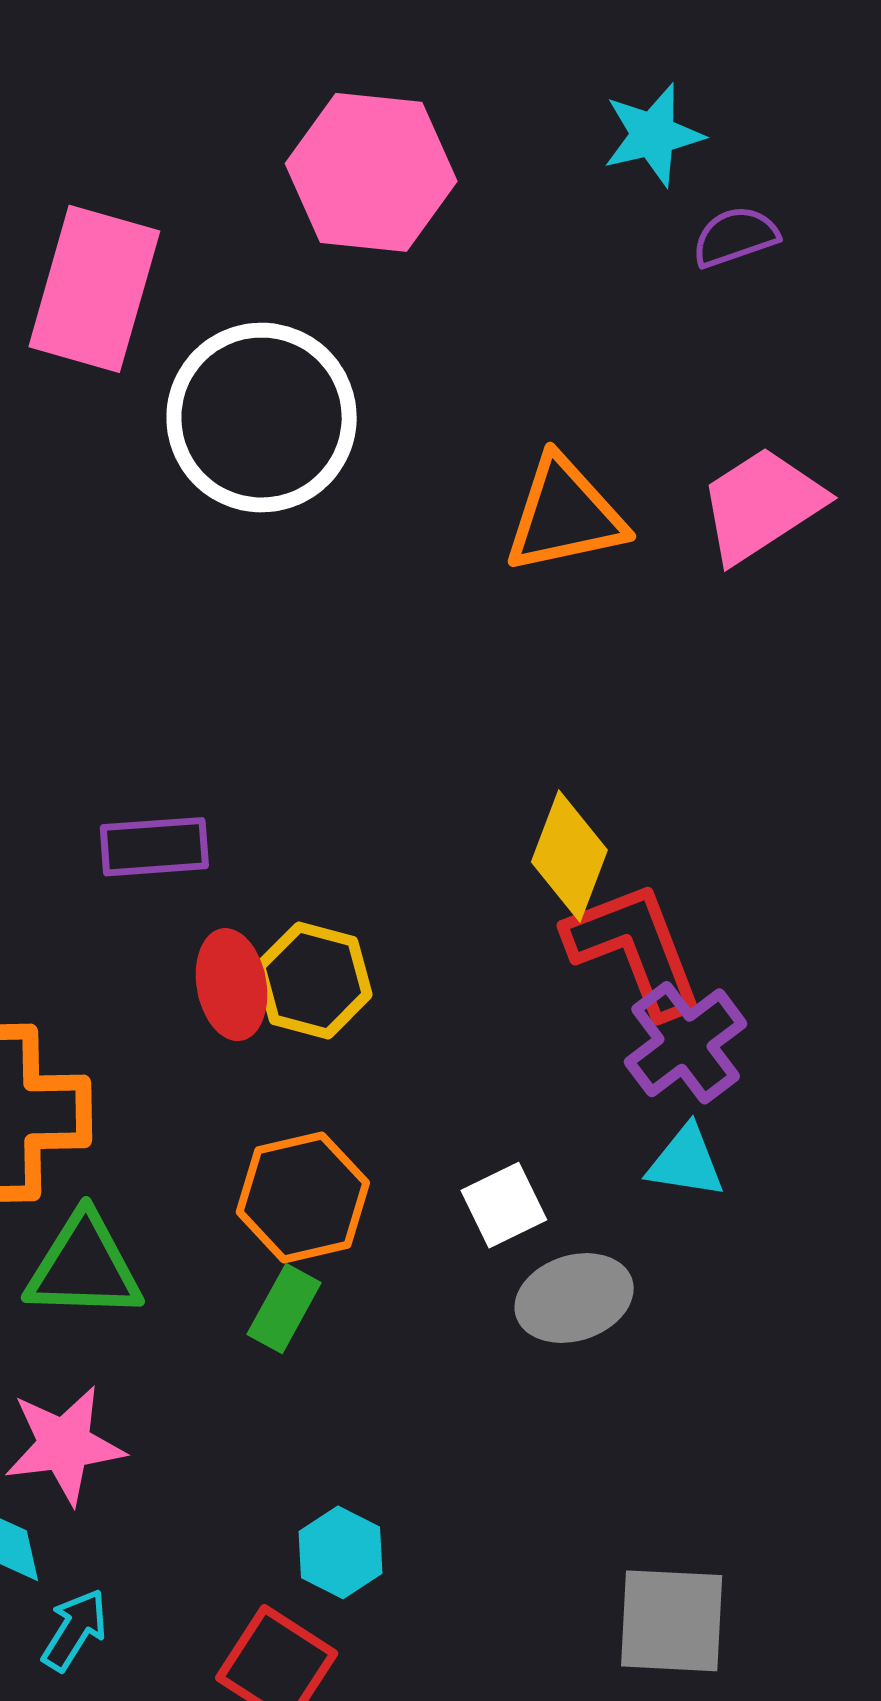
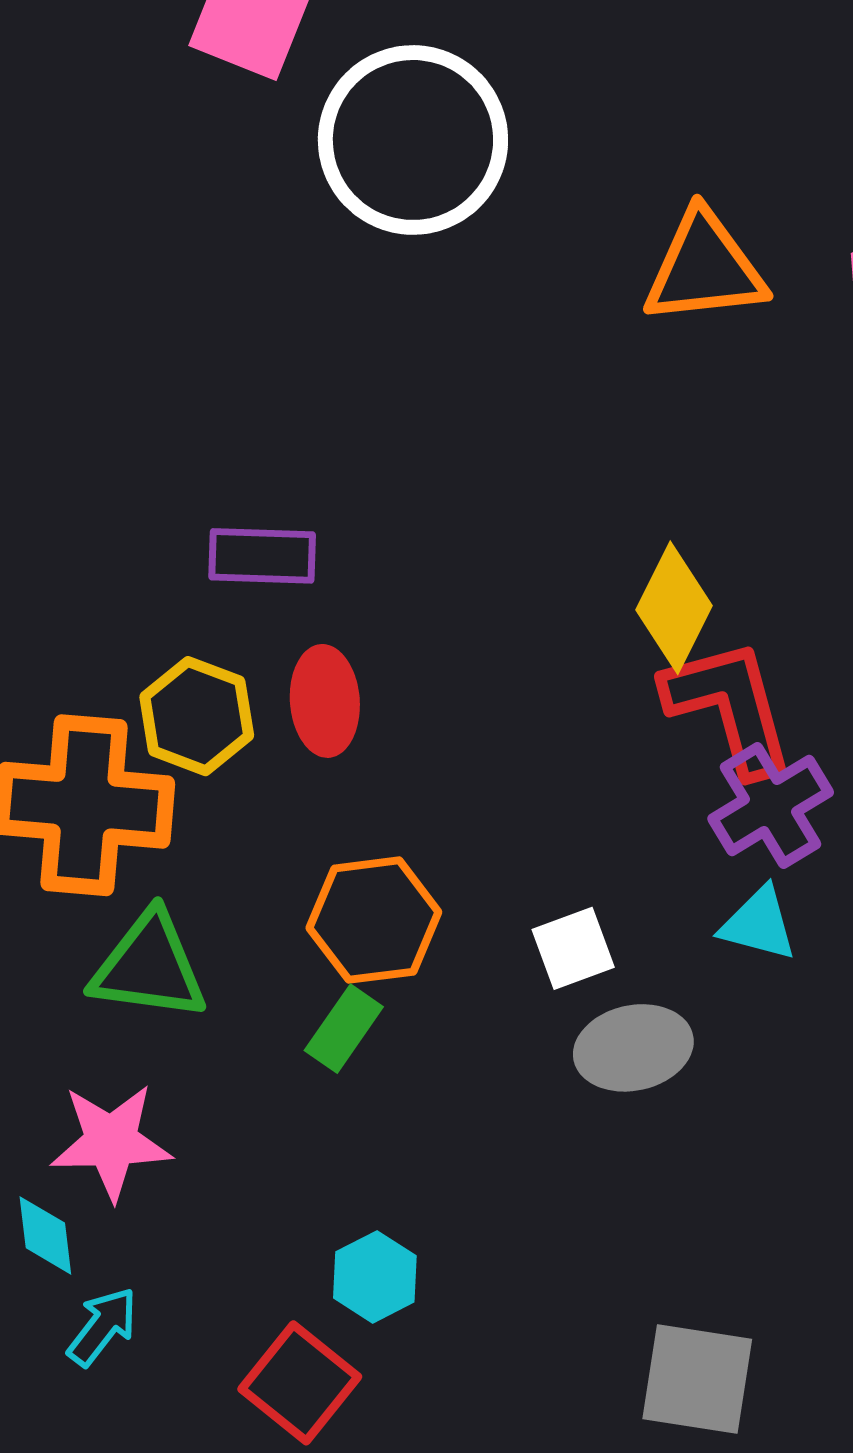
yellow hexagon: (313, 980) -> (197, 716), moved

